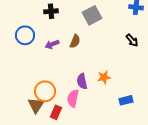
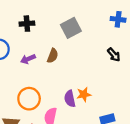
purple semicircle: (82, 81) -> (70, 99), moved
orange circle: (45, 91) -> (29, 99), moved

